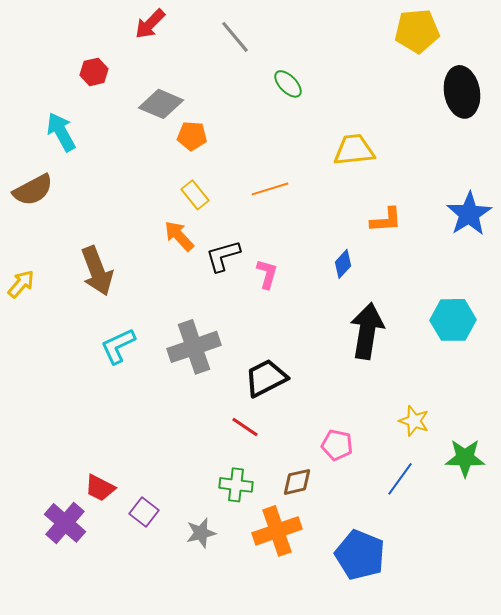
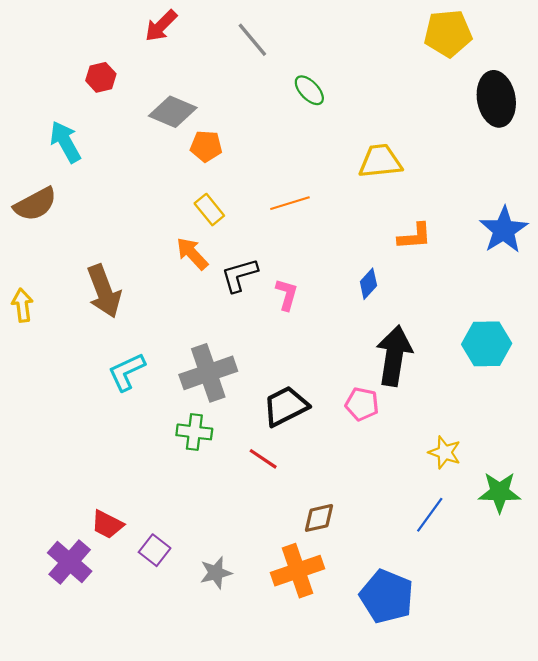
yellow arrow: (21, 284) -> (22, 305), turned -48
pink pentagon: (337, 445) -> (362, 404), moved
green cross: (236, 485) -> (194, 432), moved

